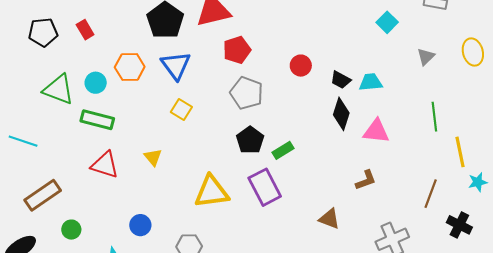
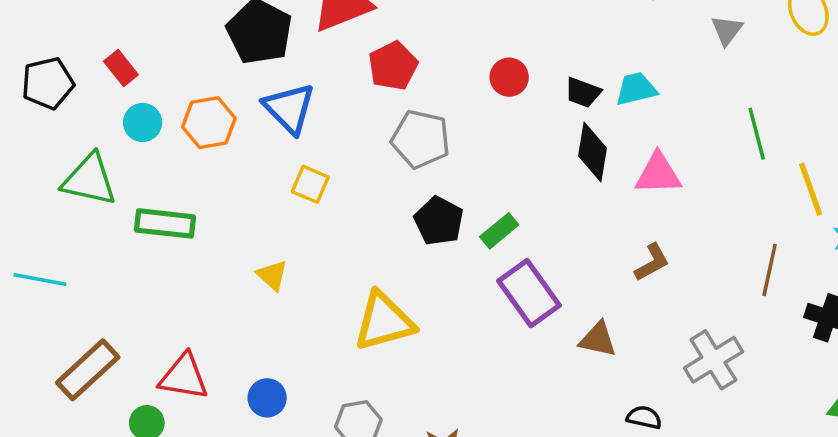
cyan circle: (96, 83) -> (143, 122), moved
red triangle: (105, 165) -> (184, 377), moved
purple rectangle: (265, 187) -> (529, 293), moved

